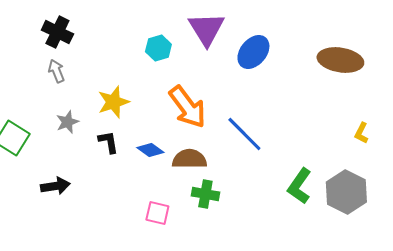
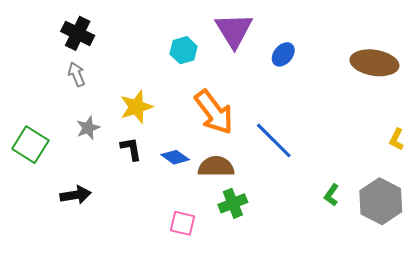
blue ellipse: (253, 52) -> (283, 54), size x0.7
green L-shape: (299, 186) -> (331, 195), size x0.6
green cross: (205, 194) -> (233, 203), turned -32

